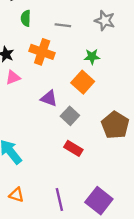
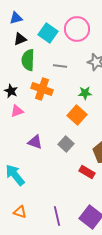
green semicircle: (26, 18) -> (28, 60), size x1.5
purple triangle: (49, 98) -> (35, 142), moved
red rectangle: (73, 148) -> (87, 172), moved

